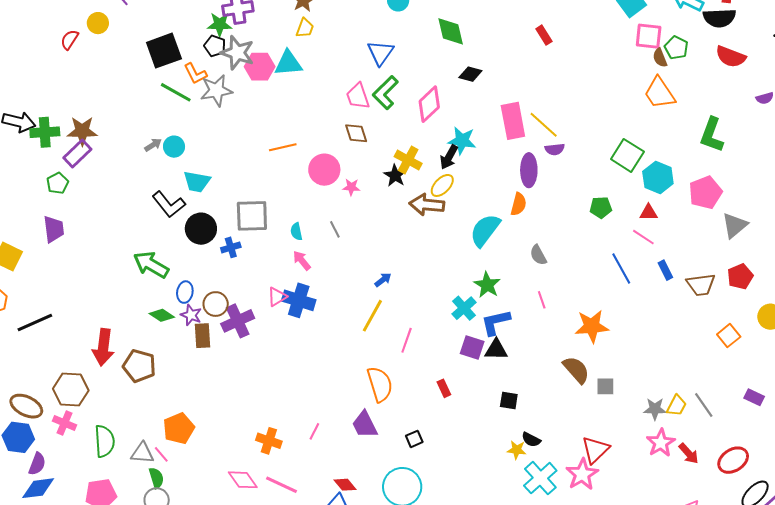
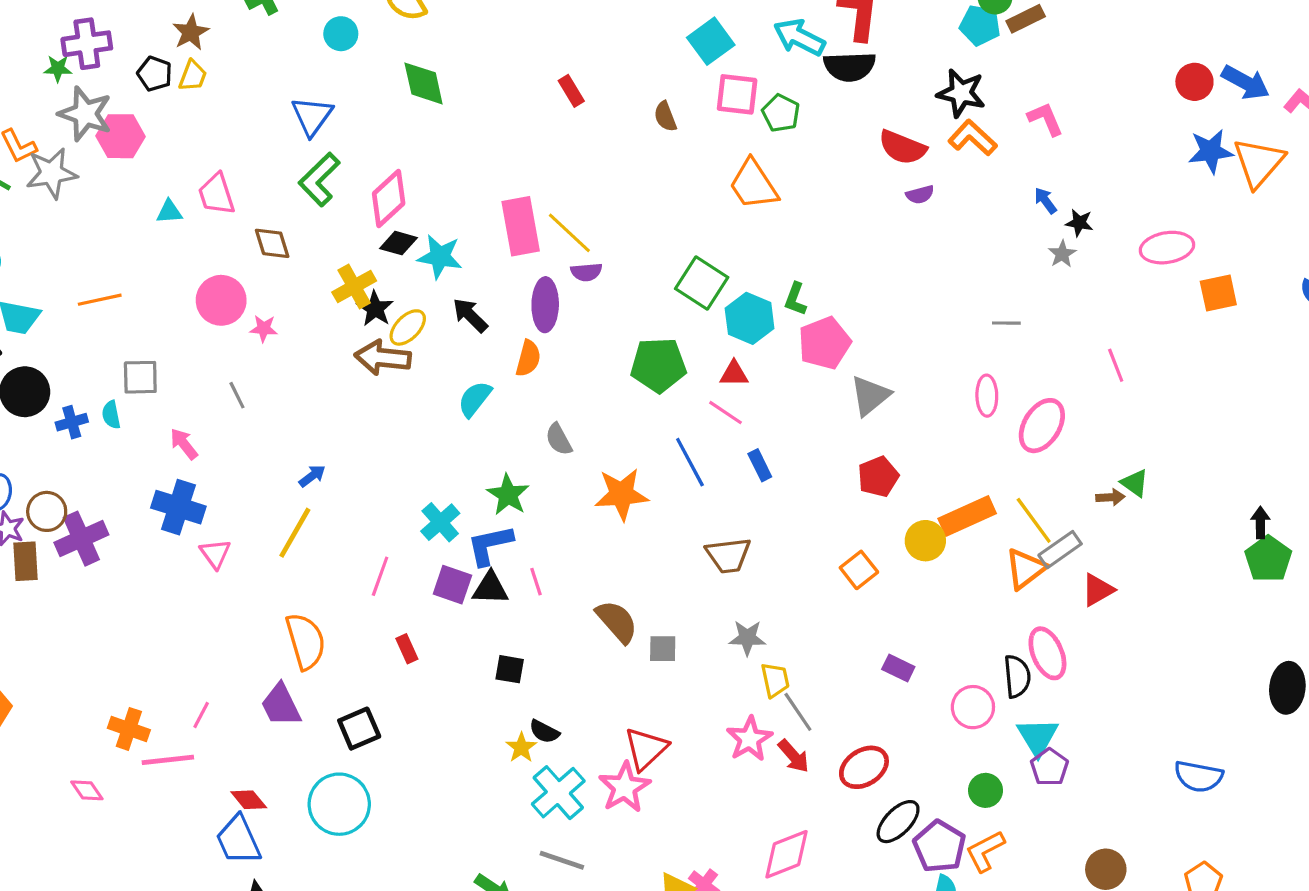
green star: (220, 24) -> (58, 68), size x0.7
black pentagon: (215, 46) -> (155, 74), moved
red semicircle: (731, 57) -> (902, 147), moved
brown semicircle: (660, 58) -> (665, 116), moved
cyan triangle: (288, 63) -> (169, 212), moved, size x0.6
black diamond: (470, 74) -> (398, 243), moved
pink trapezoid: (358, 96) -> (217, 194), moved
green L-shape: (712, 135) -> (795, 299), moved, size x0.6
orange line: (283, 147) -> (100, 300), moved
black arrow: (449, 157) -> (470, 315), moved, turned 105
yellow cross: (408, 160) -> (354, 287), turned 32
black star: (395, 175) -> (375, 309), moved
green pentagon: (601, 208) -> (658, 365), size x1.6
gray square: (252, 216) -> (140, 377), moved, size x0.7
cyan semicircle: (485, 230) -> (475, 399), size x0.7
cyan semicircle: (296, 232) -> (111, 415), moved
green star: (487, 285) -> (508, 495), moved
brown trapezoid: (701, 285) -> (728, 555), moved
pink triangle: (277, 297) -> (215, 554), moved, turned -35
pink line: (542, 300) -> (536, 582), moved
orange star: (592, 326) -> (622, 494), moved
pink line: (407, 340) -> (380, 576), moved
gray line: (704, 405) -> (798, 712), moved
yellow trapezoid: (677, 406) -> (775, 680), turned -40
gray star: (655, 409) -> (747, 638), moved
black square: (414, 439) -> (359, 729), size x1.5
yellow star: (517, 450) -> (521, 748), turned 30
pink diamond: (243, 480) -> (87, 790), size x0.7
pink line: (281, 485) -> (168, 760), moved, turned -32

